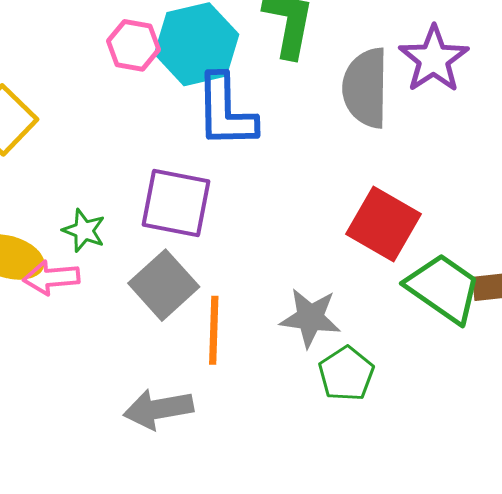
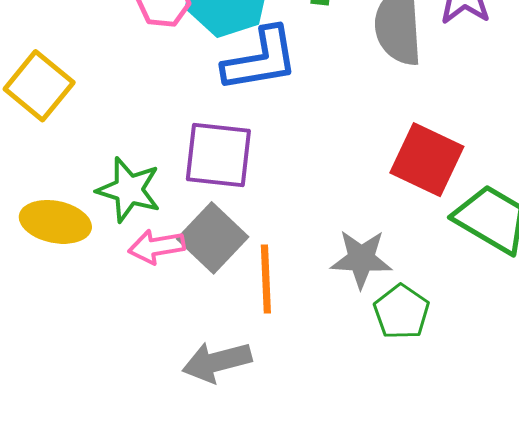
blue L-shape: (226, 111) -> (261, 60), turned -94
green star: (84, 231) -> (129, 190), size x1.5
pink arrow: (51, 278) -> (156, 247), moved

